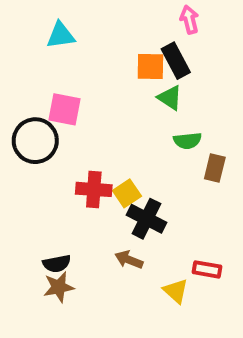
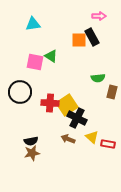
pink arrow: (189, 20) -> (99, 16), turned 104
green triangle: (170, 98) -> (51, 56), moved
black circle: (35, 141) -> (20, 92), moved
yellow square: (127, 193) -> (67, 105), size x1.5
yellow triangle: (176, 291) -> (92, 137), moved

